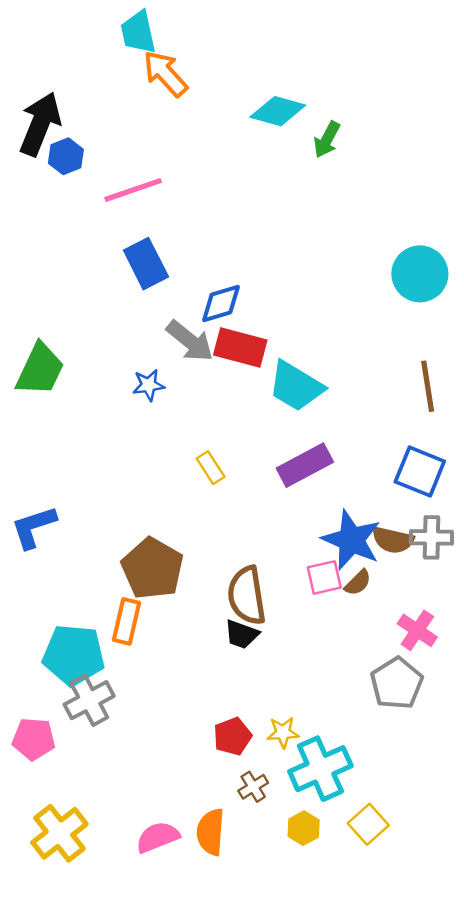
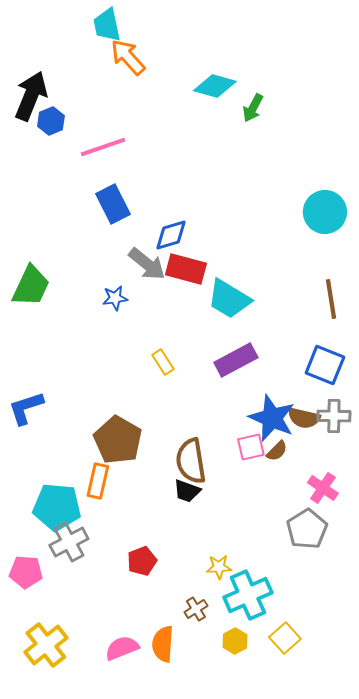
red pentagon: (233, 736) -> (142, 561), moved

